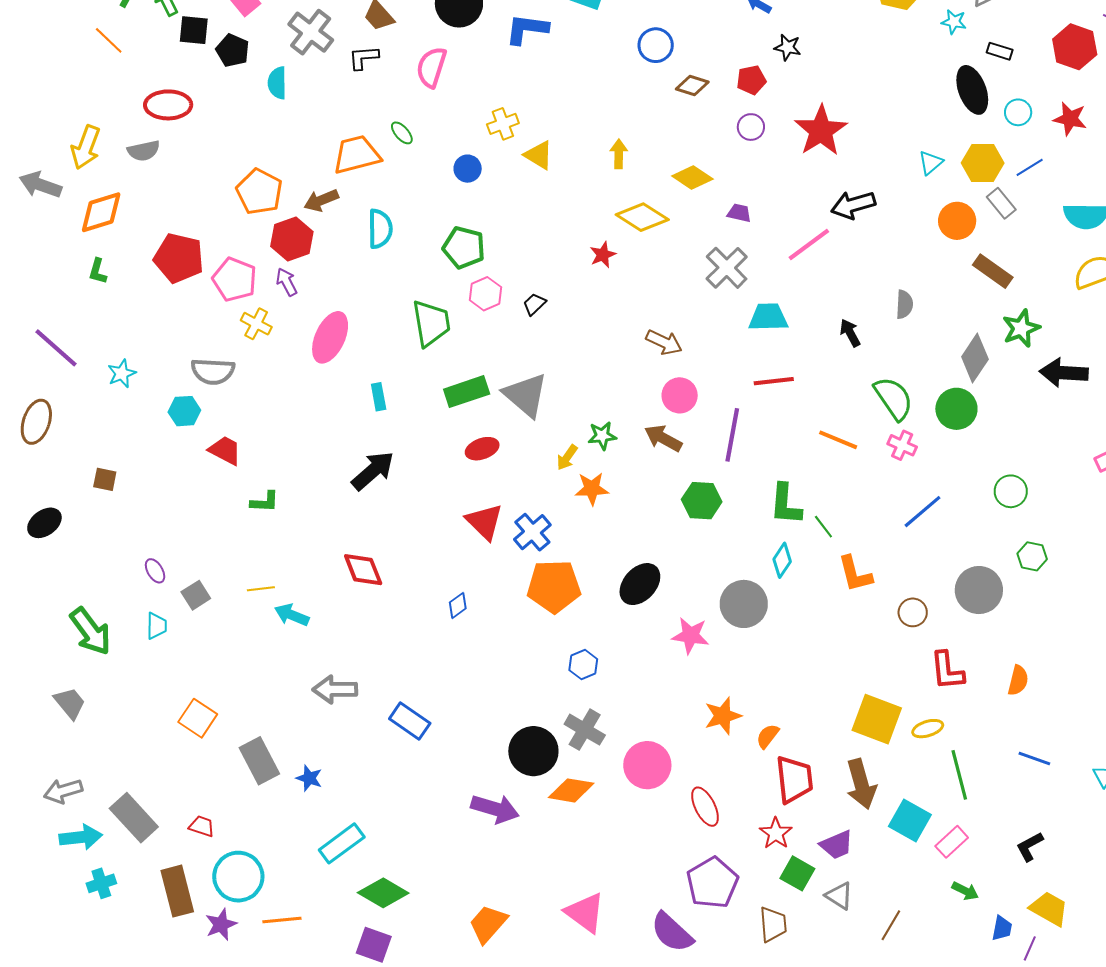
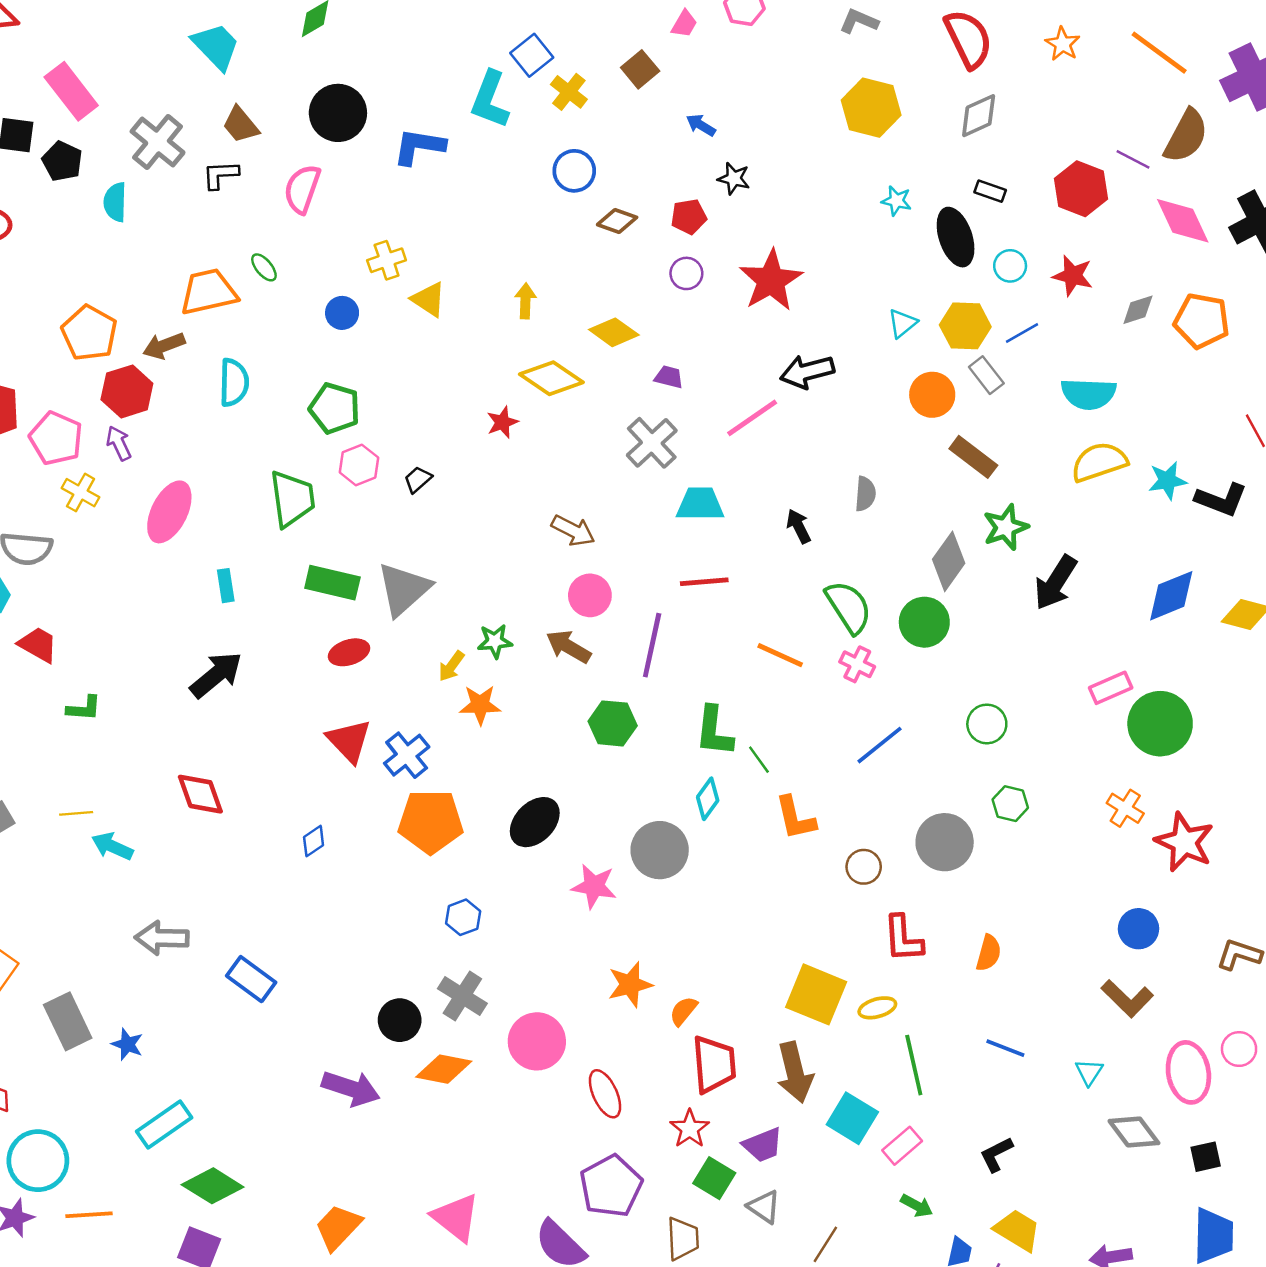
cyan star: (954, 22) -> (896, 201), moved
black arrow: (1064, 373) -> (1056, 583), turned -63
green rectangle: (467, 392) -> (332, 583), turned 30
gray triangle: (526, 395) -> (404, 589), turned 36
black circle: (533, 751) -> (400, 1020), size x0.7

